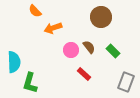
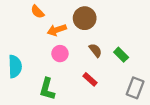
brown circle: (101, 17) -> (85, 18), moved
pink circle: (71, 50) -> (60, 54), moved
green L-shape: (30, 83) -> (47, 89), moved

